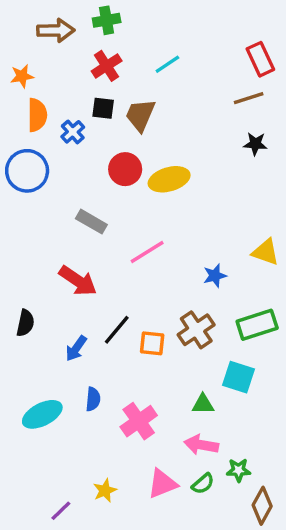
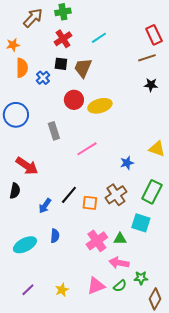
brown arrow: (56, 30) -> (33, 18), turned -45
blue circle: (27, 171) -> (16, 115), moved
gray rectangle: (91, 222) -> (54, 131), turned 42
red arrow: (78, 281) -> (27, 166), moved
green rectangle: (257, 325) -> (152, 192), turned -45
pink cross: (139, 421) -> (97, 241), moved
purple line: (61, 511) -> (28, 290), moved

